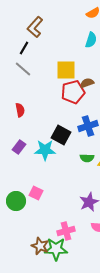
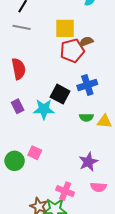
gray line: (23, 69) -> (22, 27), turned -30
red semicircle: (20, 110) -> (19, 69), size x1.5
purple rectangle: (19, 147) -> (18, 106), turned -64
pink cross: (66, 231) -> (65, 191), turned 36

